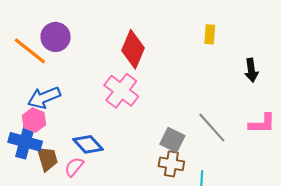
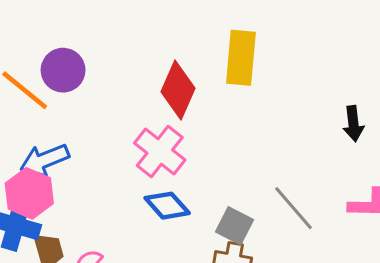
yellow rectangle: (210, 34) -> (241, 58), moved, size x1.8
pink hexagon: (34, 120) -> (29, 193), size x1.4
blue diamond: (88, 144) -> (167, 206), moved

